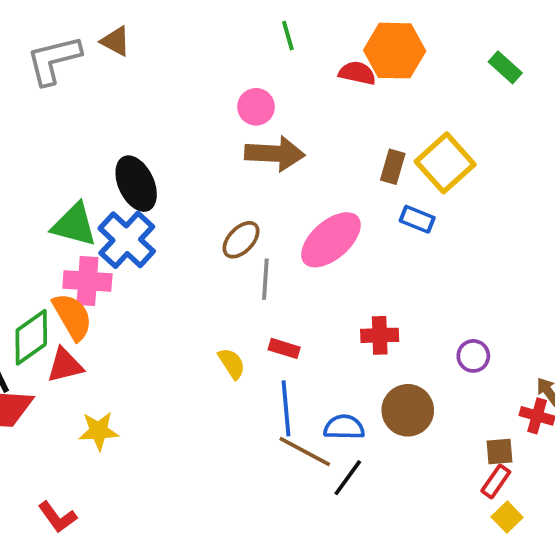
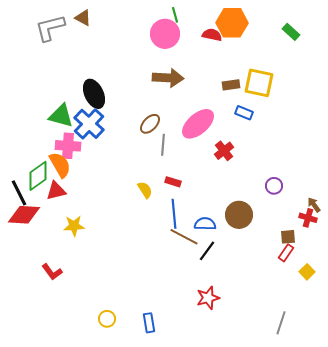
pink circle: (256, 107) -> (165, 34), moved, size x1.5
yellow square: (445, 163) -> (259, 83), turned -36
brown rectangle: (393, 167) -> (231, 85), turned 66
red cross: (380, 335) -> (224, 151), moved, turned -36
yellow square: (507, 517) -> (307, 272), moved

